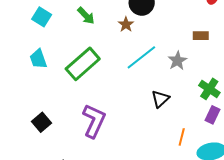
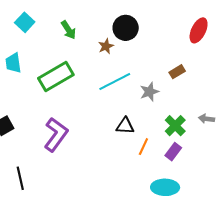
brown rectangle: (201, 36) -> (177, 72), turned -42
black triangle: (160, 99) -> (125, 126), turned 36
orange line: (182, 137) -> (143, 147), moved

